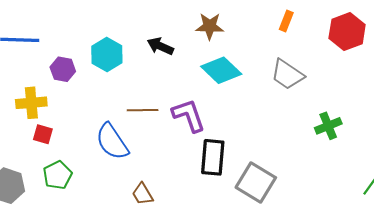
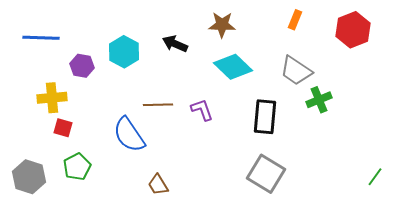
purple L-shape: (189, 115) -> (202, 110), size x0.7
green cross: (328, 126) -> (319, 100), moved
black rectangle: (213, 157) -> (265, 117), moved

